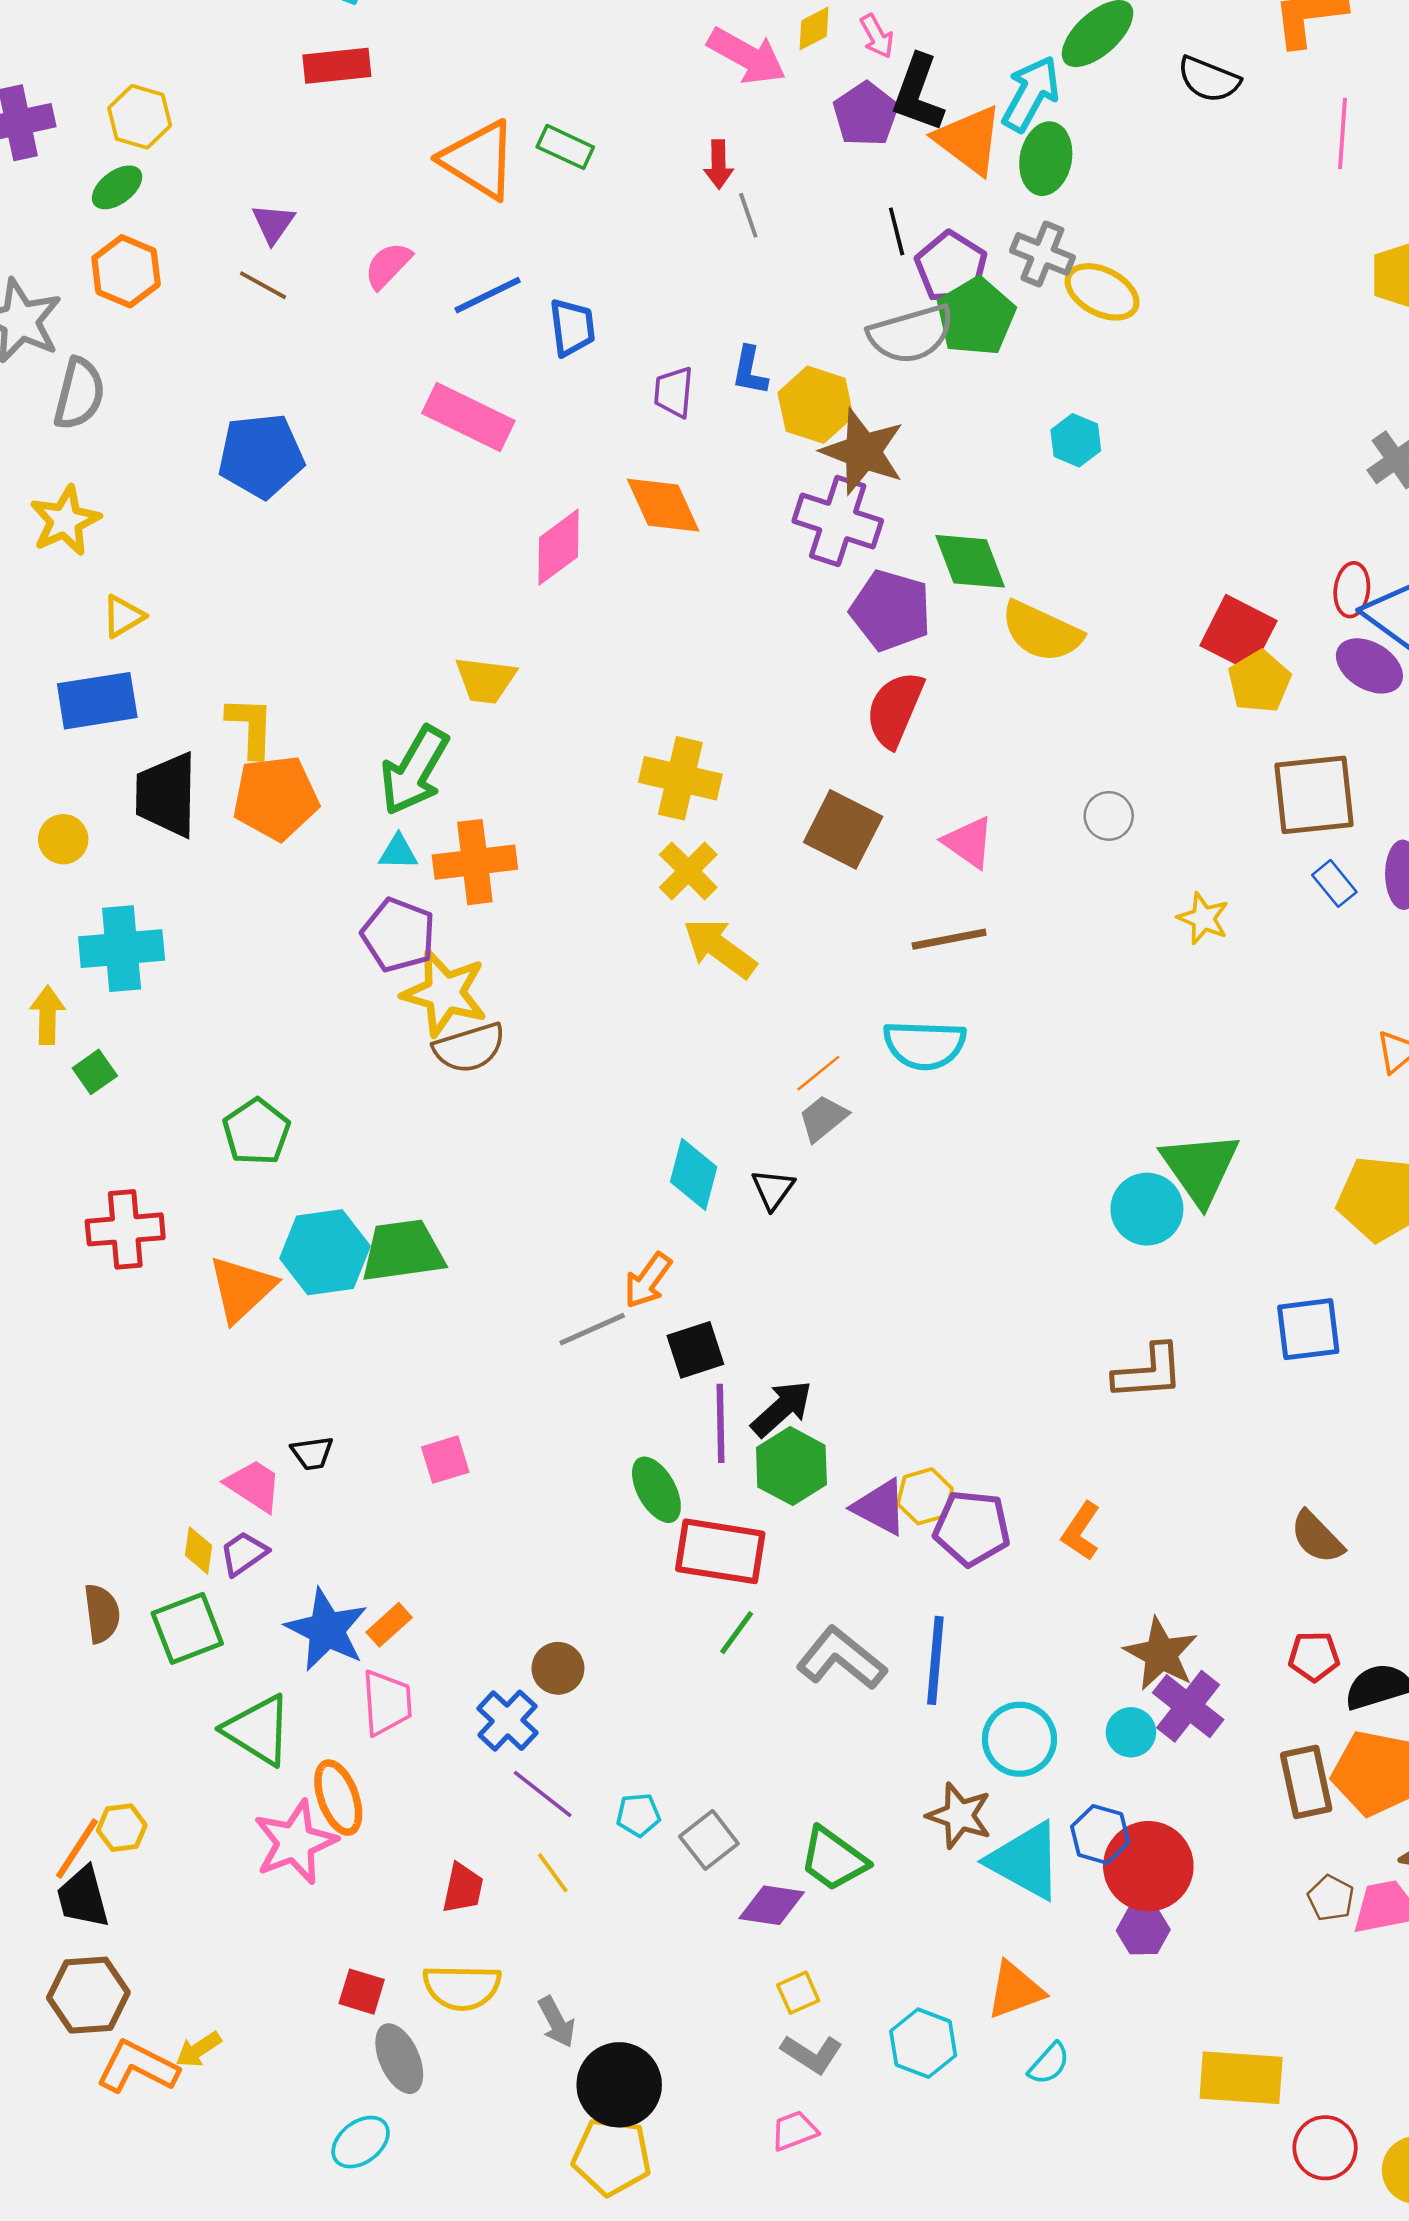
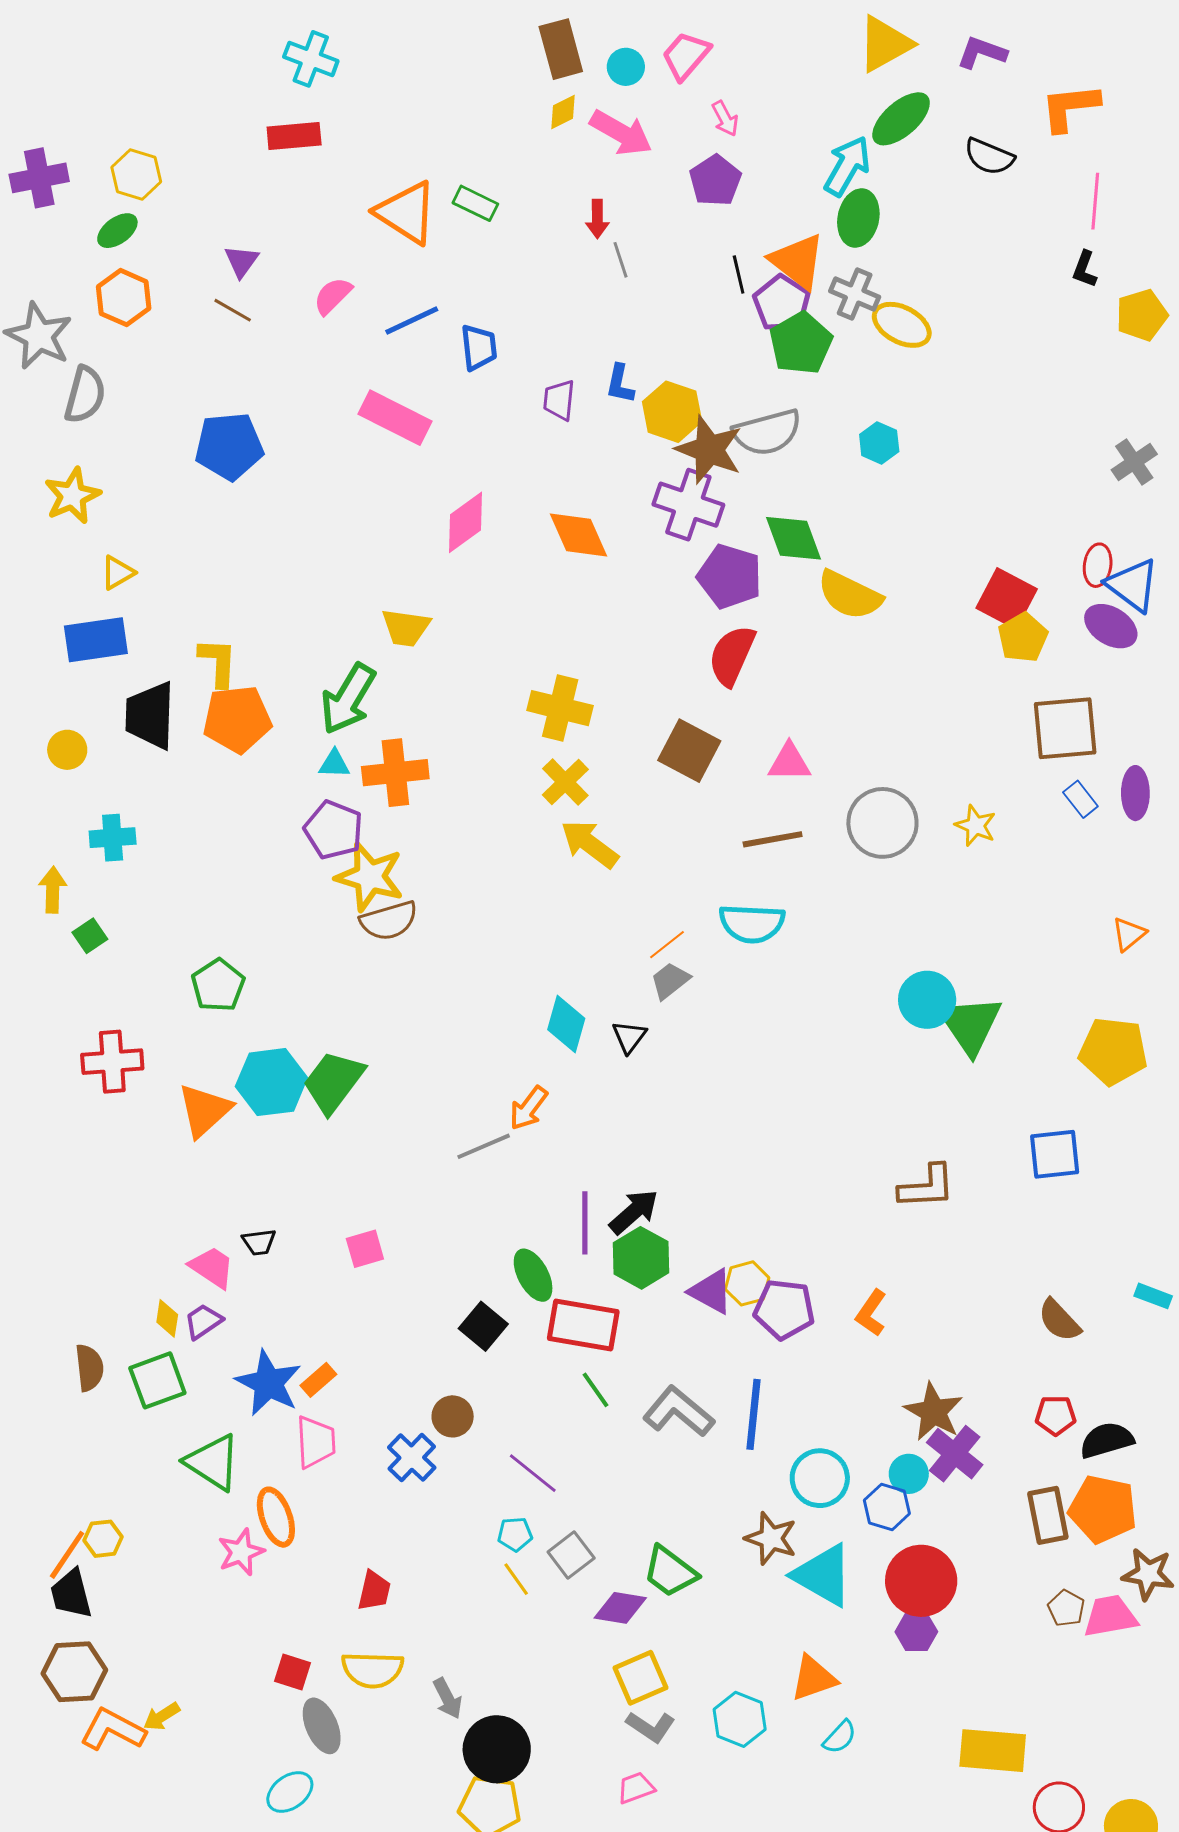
yellow diamond: (814, 29) -> (563, 112), moved
black L-shape: (918, 93) -> (1085, 269), moved, size x0.6
orange triangle: (969, 140) -> (798, 261), moved
gray semicircle: (911, 334) -> (767, 432), moved
orange diamond: (663, 505) -> (578, 535), moved
gray circle: (1109, 816) -> (882, 823), moved, size x1.8
pink triangle: (969, 842) -> (789, 762), turned -36
cyan cross: (122, 949) -> (113, 838), size x0.7
cyan circle: (1147, 1209) -> (927, 1000), moved
green trapezoid: (403, 1251) -> (333, 1082), turned -46
black square: (695, 1350) -> (483, 1326), moved, turned -33
green line: (737, 1633) -> (595, 1390), turned -72
purple line: (543, 1794) -> (533, 1473), moved
blue hexagon: (1100, 1834) -> (887, 1507), moved
pink star: (295, 1842) -> (241, 1552), size x0.7
yellow line: (553, 1873) -> (516, 1579), moved
yellow square: (798, 1993) -> (640, 1678), size x1.6

